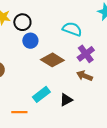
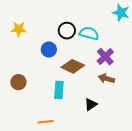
black circle: (22, 22) -> (67, 31), moved
cyan rectangle: (41, 94) -> (59, 90), moved, turned -42

